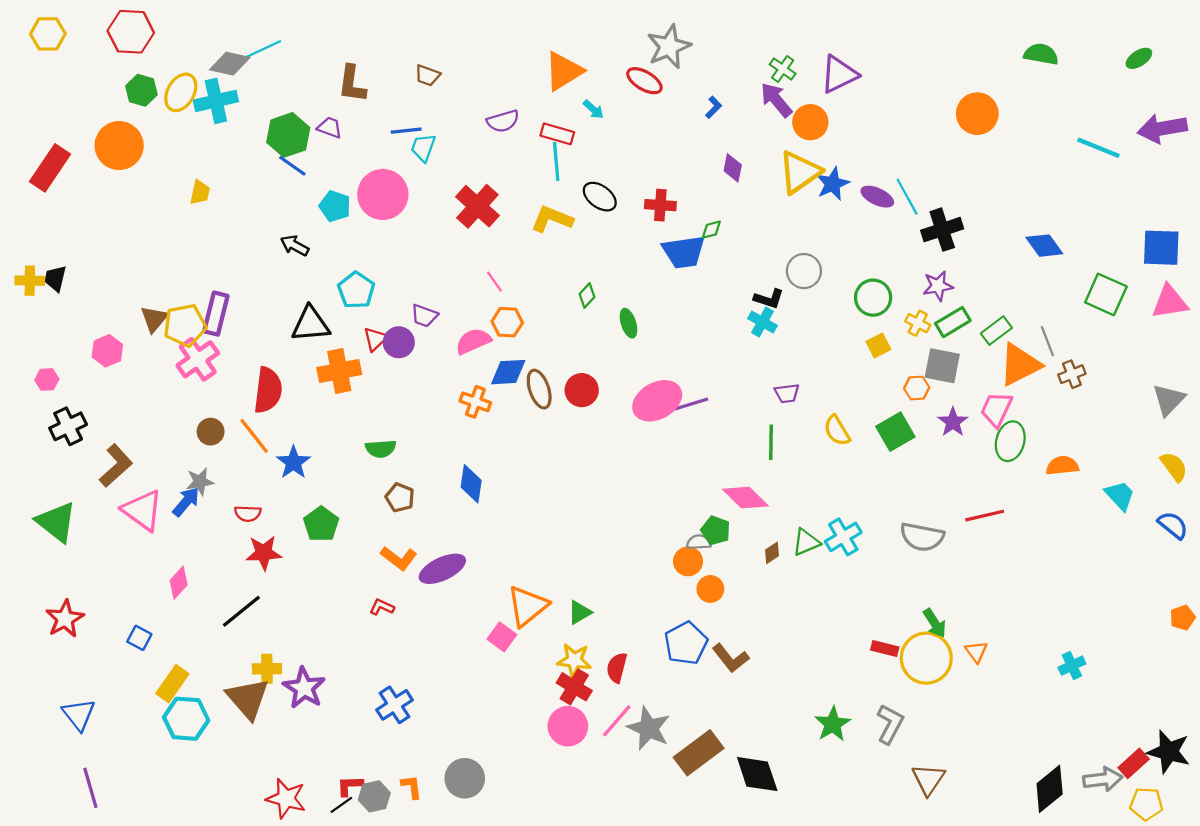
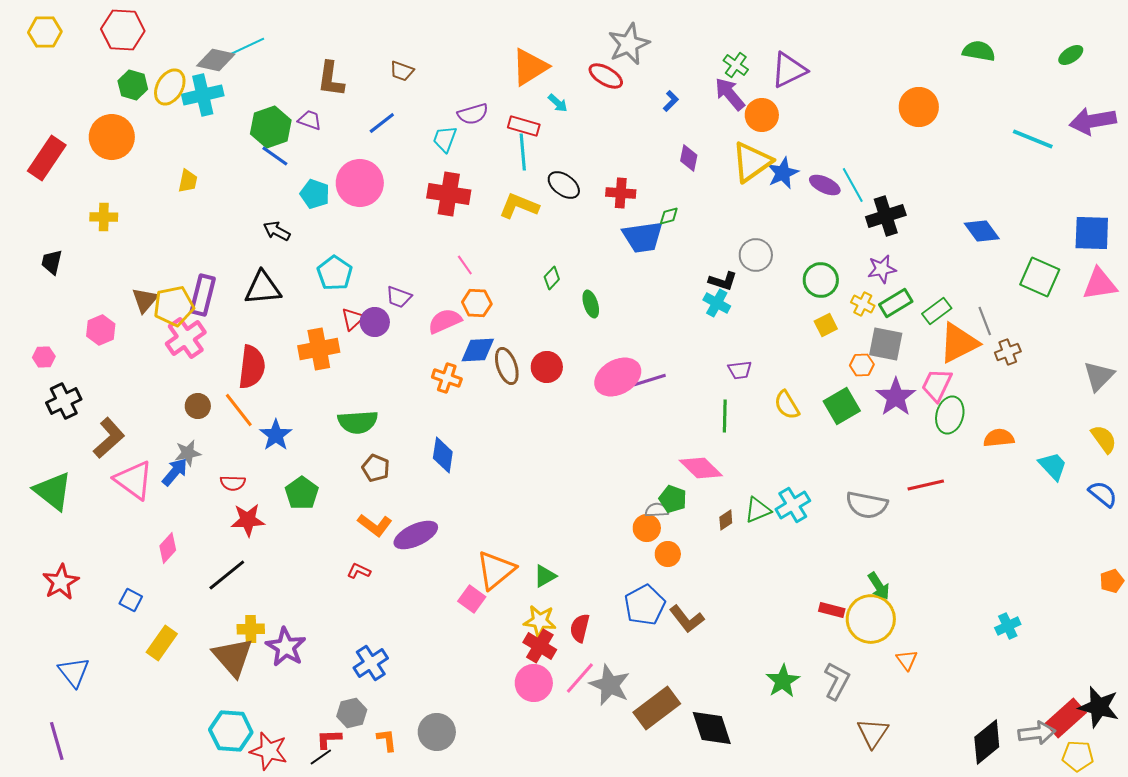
blue line: (406, 131) -> (382, 123), turned -32
cyan trapezoid: (423, 148) -> (445, 139), moved
red cross: (477, 206) -> (449, 194), turned -33
yellow cross: (30, 281) -> (104, 217), moved
black triangle: (311, 324) -> (263, 288), moved
purple star: (953, 422) -> (896, 397), size x1.4
green semicircle: (381, 449) -> (358, 422), size x1.4
orange triangle: (976, 652) -> (907, 660), moved
cyan hexagon: (186, 719) -> (231, 731), moved
red rectangle: (1134, 763) -> (1066, 718), size x1.4
purple line: (90, 788) -> (57, 741), moved
gray hexagon: (374, 796) -> (352, 713), moved

